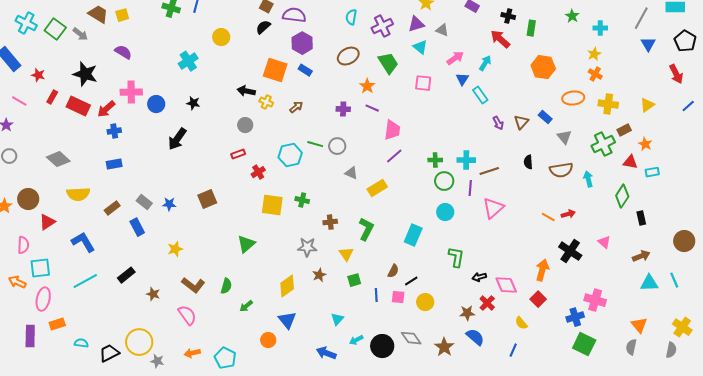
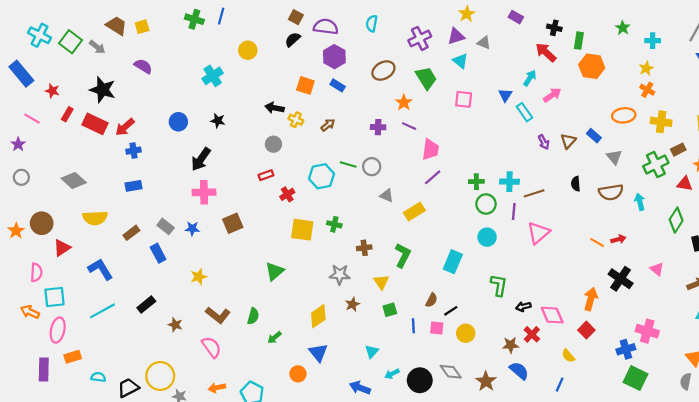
cyan semicircle: (351, 17) -> (372, 24), moved
pink arrow: (455, 58) -> (552, 95), moved
orange hexagon: (543, 67) -> (592, 66), moved
orange square: (275, 70) -> (305, 85), size x0.7
pink cross: (131, 92) -> (204, 192), moved

